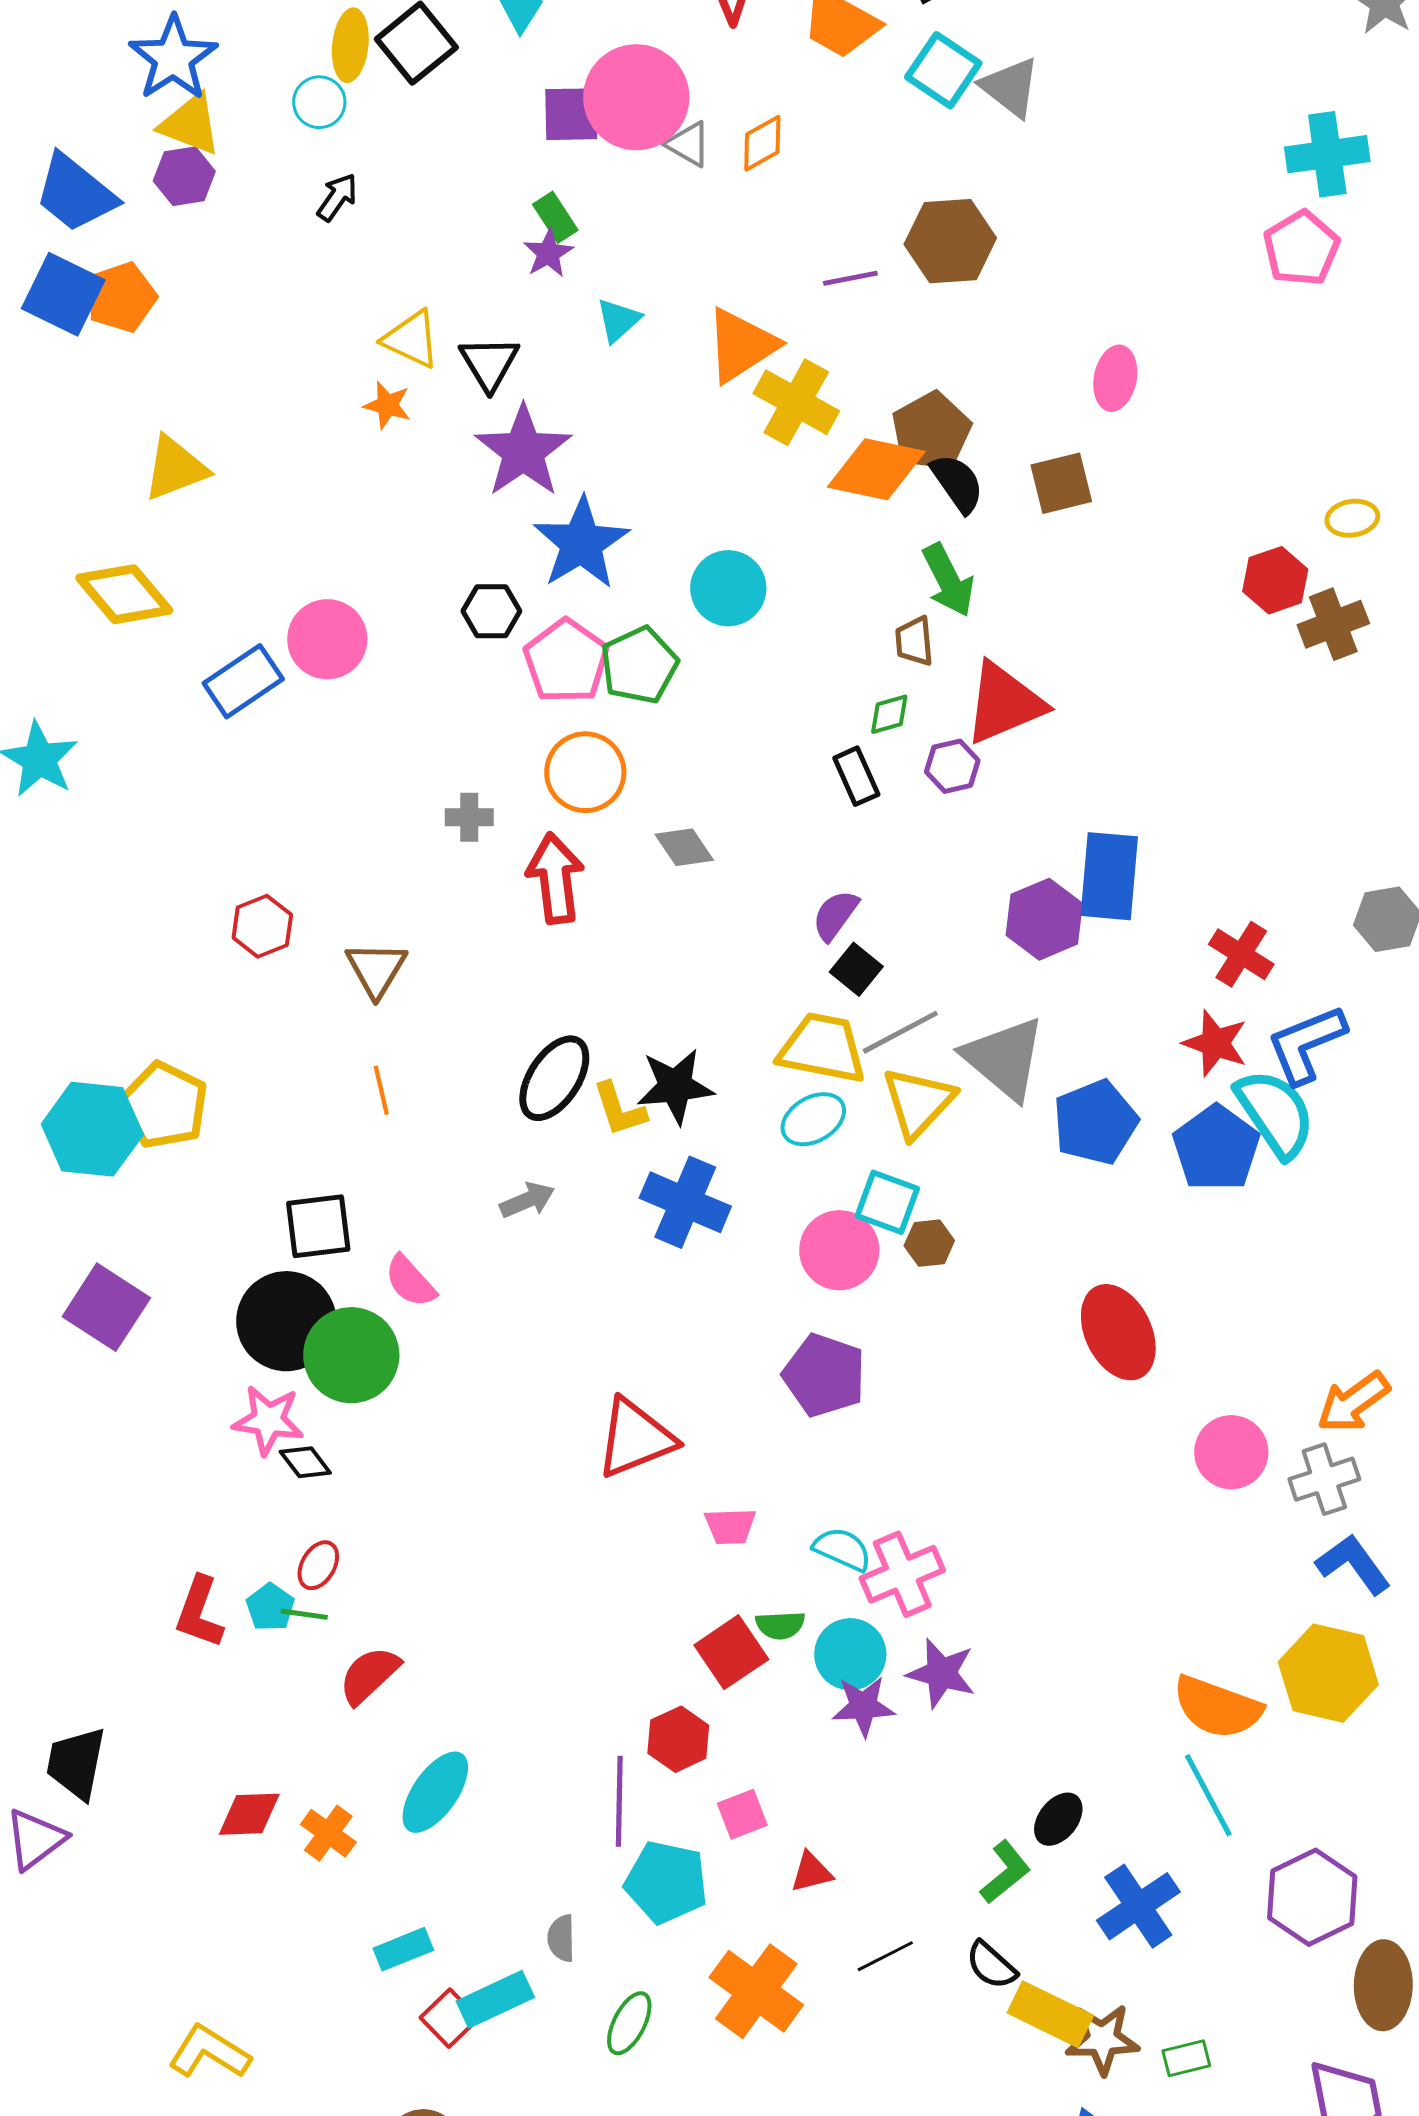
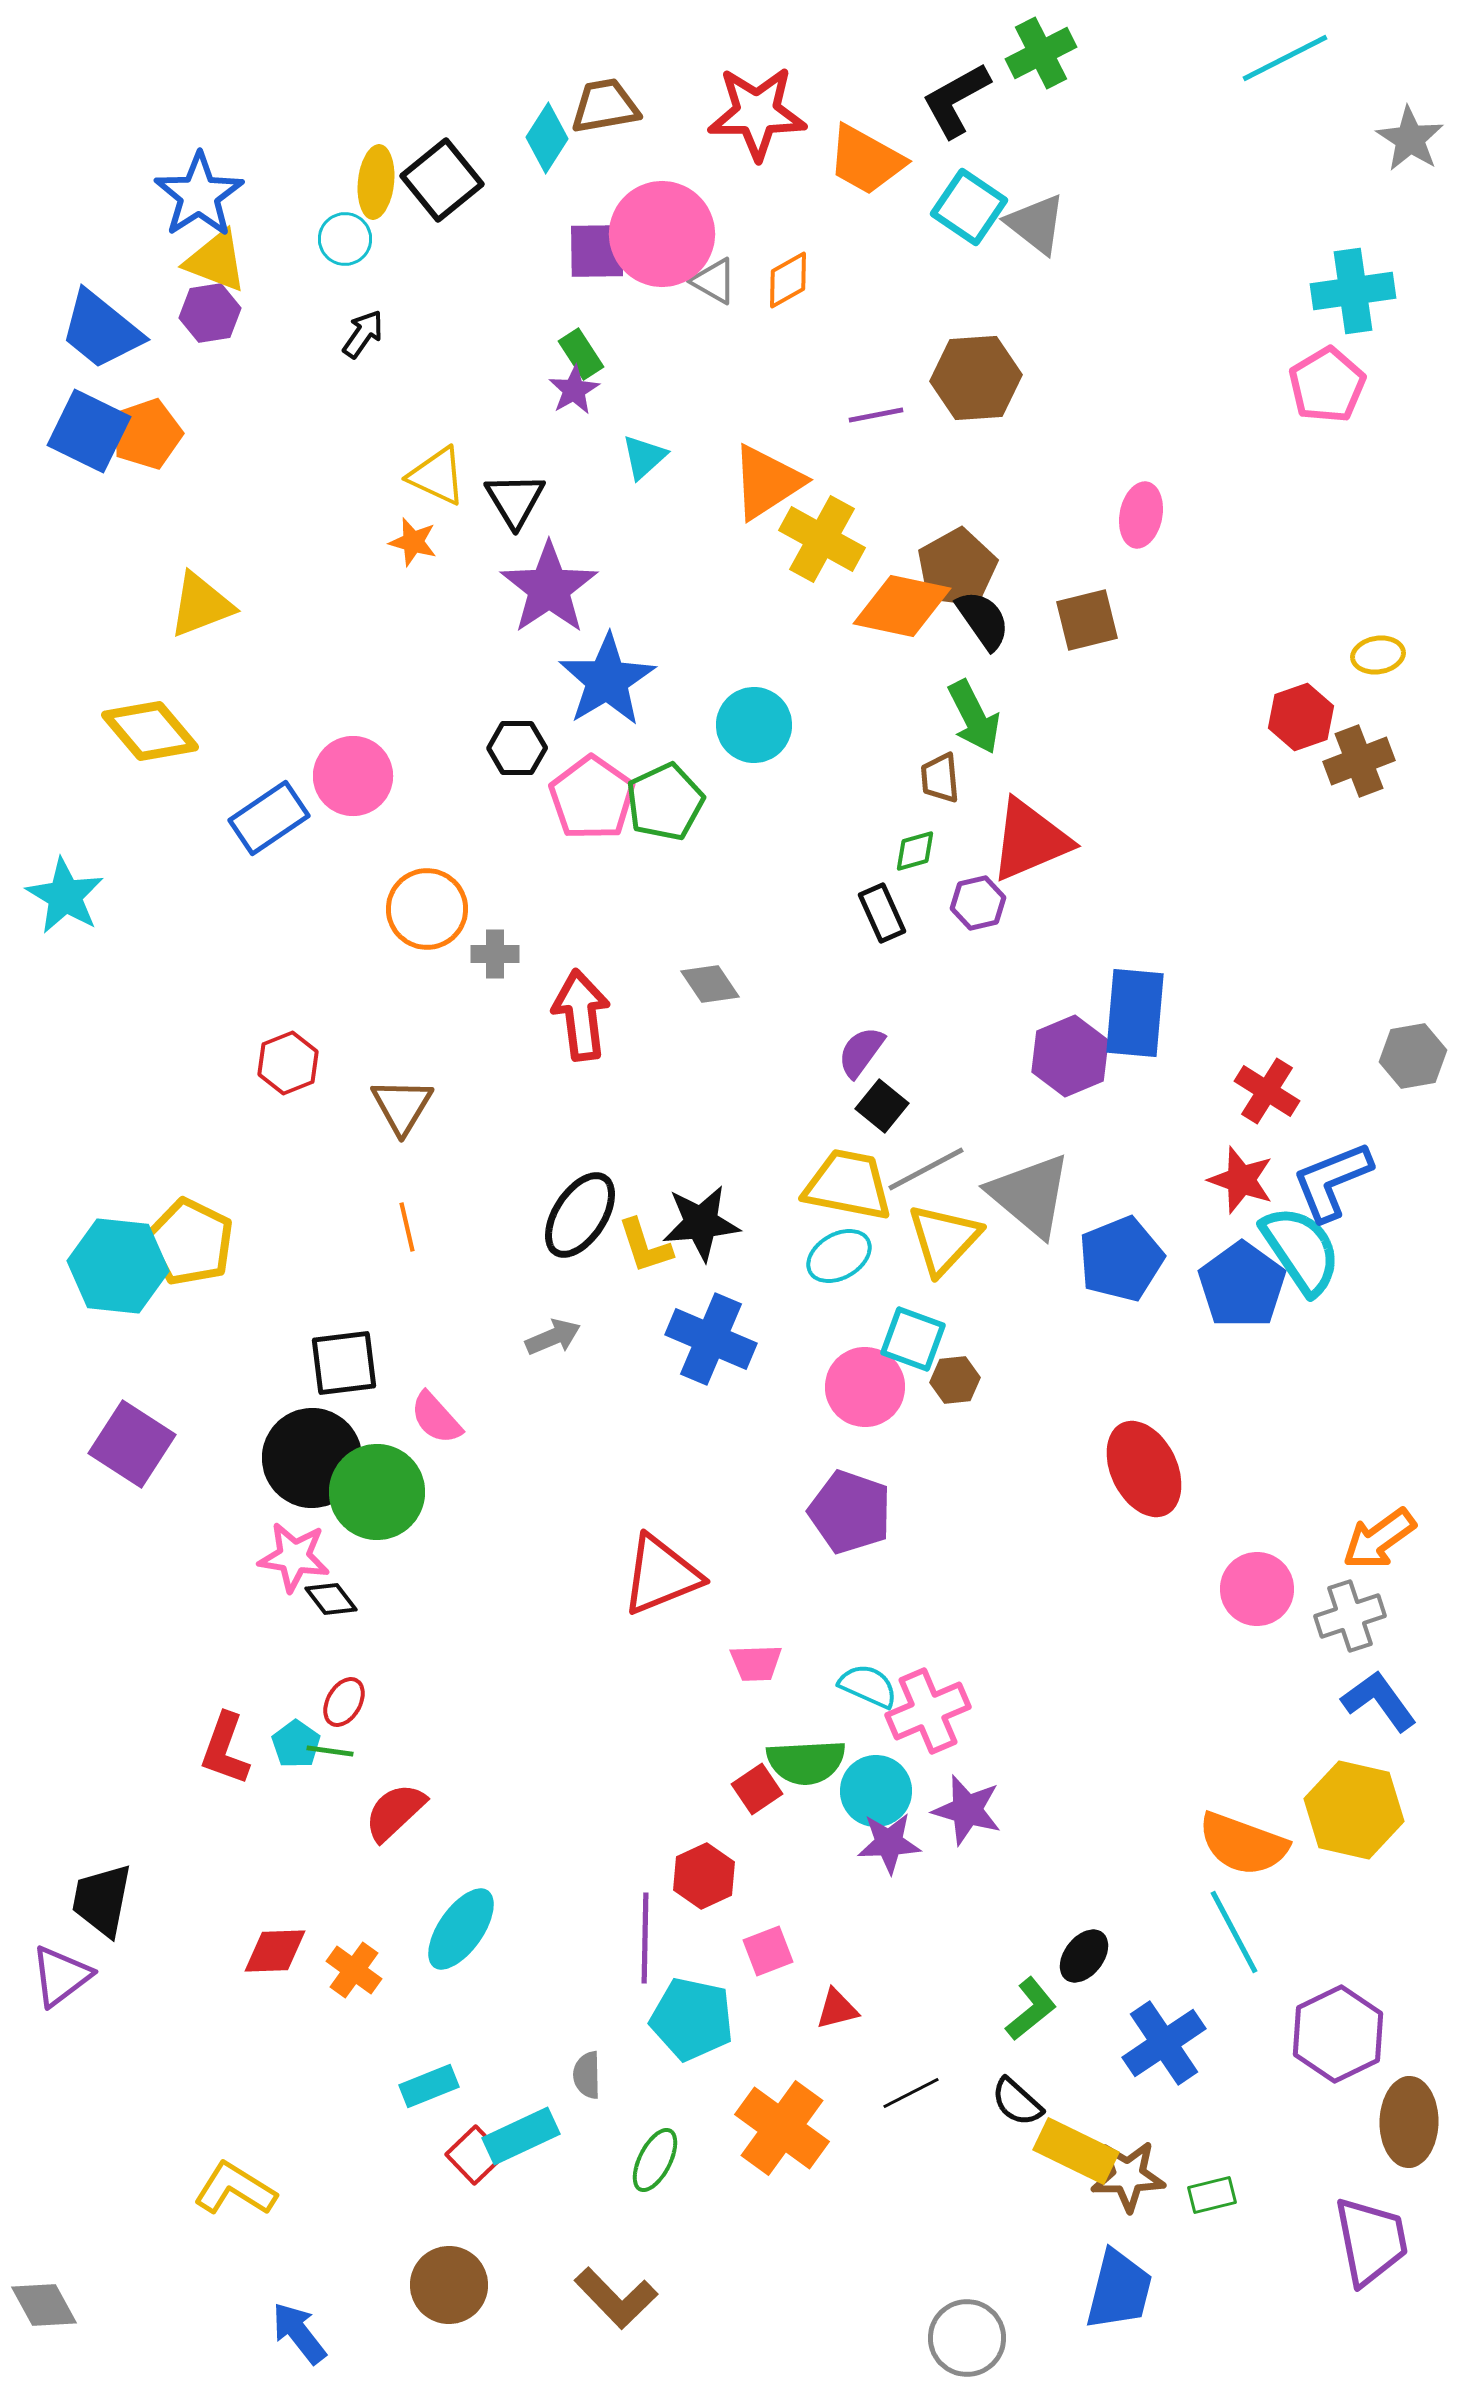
orange circle: (585, 772) -> (427, 909), moved
green semicircle: (780, 1625) -> (806, 1762), size x1.6
red square: (731, 1652) -> (757, 1789), size x0.7

